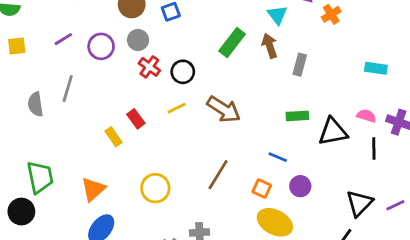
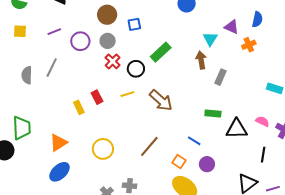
green rectangle: (232, 43) -> (161, 52), moved
black line: (374, 149) -> (263, 155), moved

